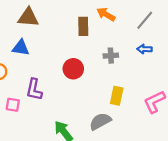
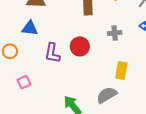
purple L-shape: (34, 89) -> (52, 53), moved
pink square: (13, 105) -> (24, 82), turned -32

